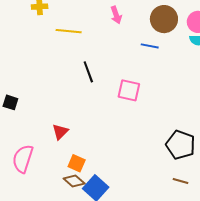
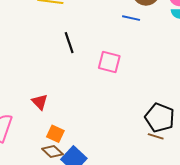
red triangle: (60, 132) -> (40, 102), turned -30
brown line: (180, 181) -> (156, 136), moved

